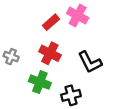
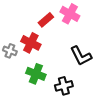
red cross: (50, 53) -> (31, 43), moved

